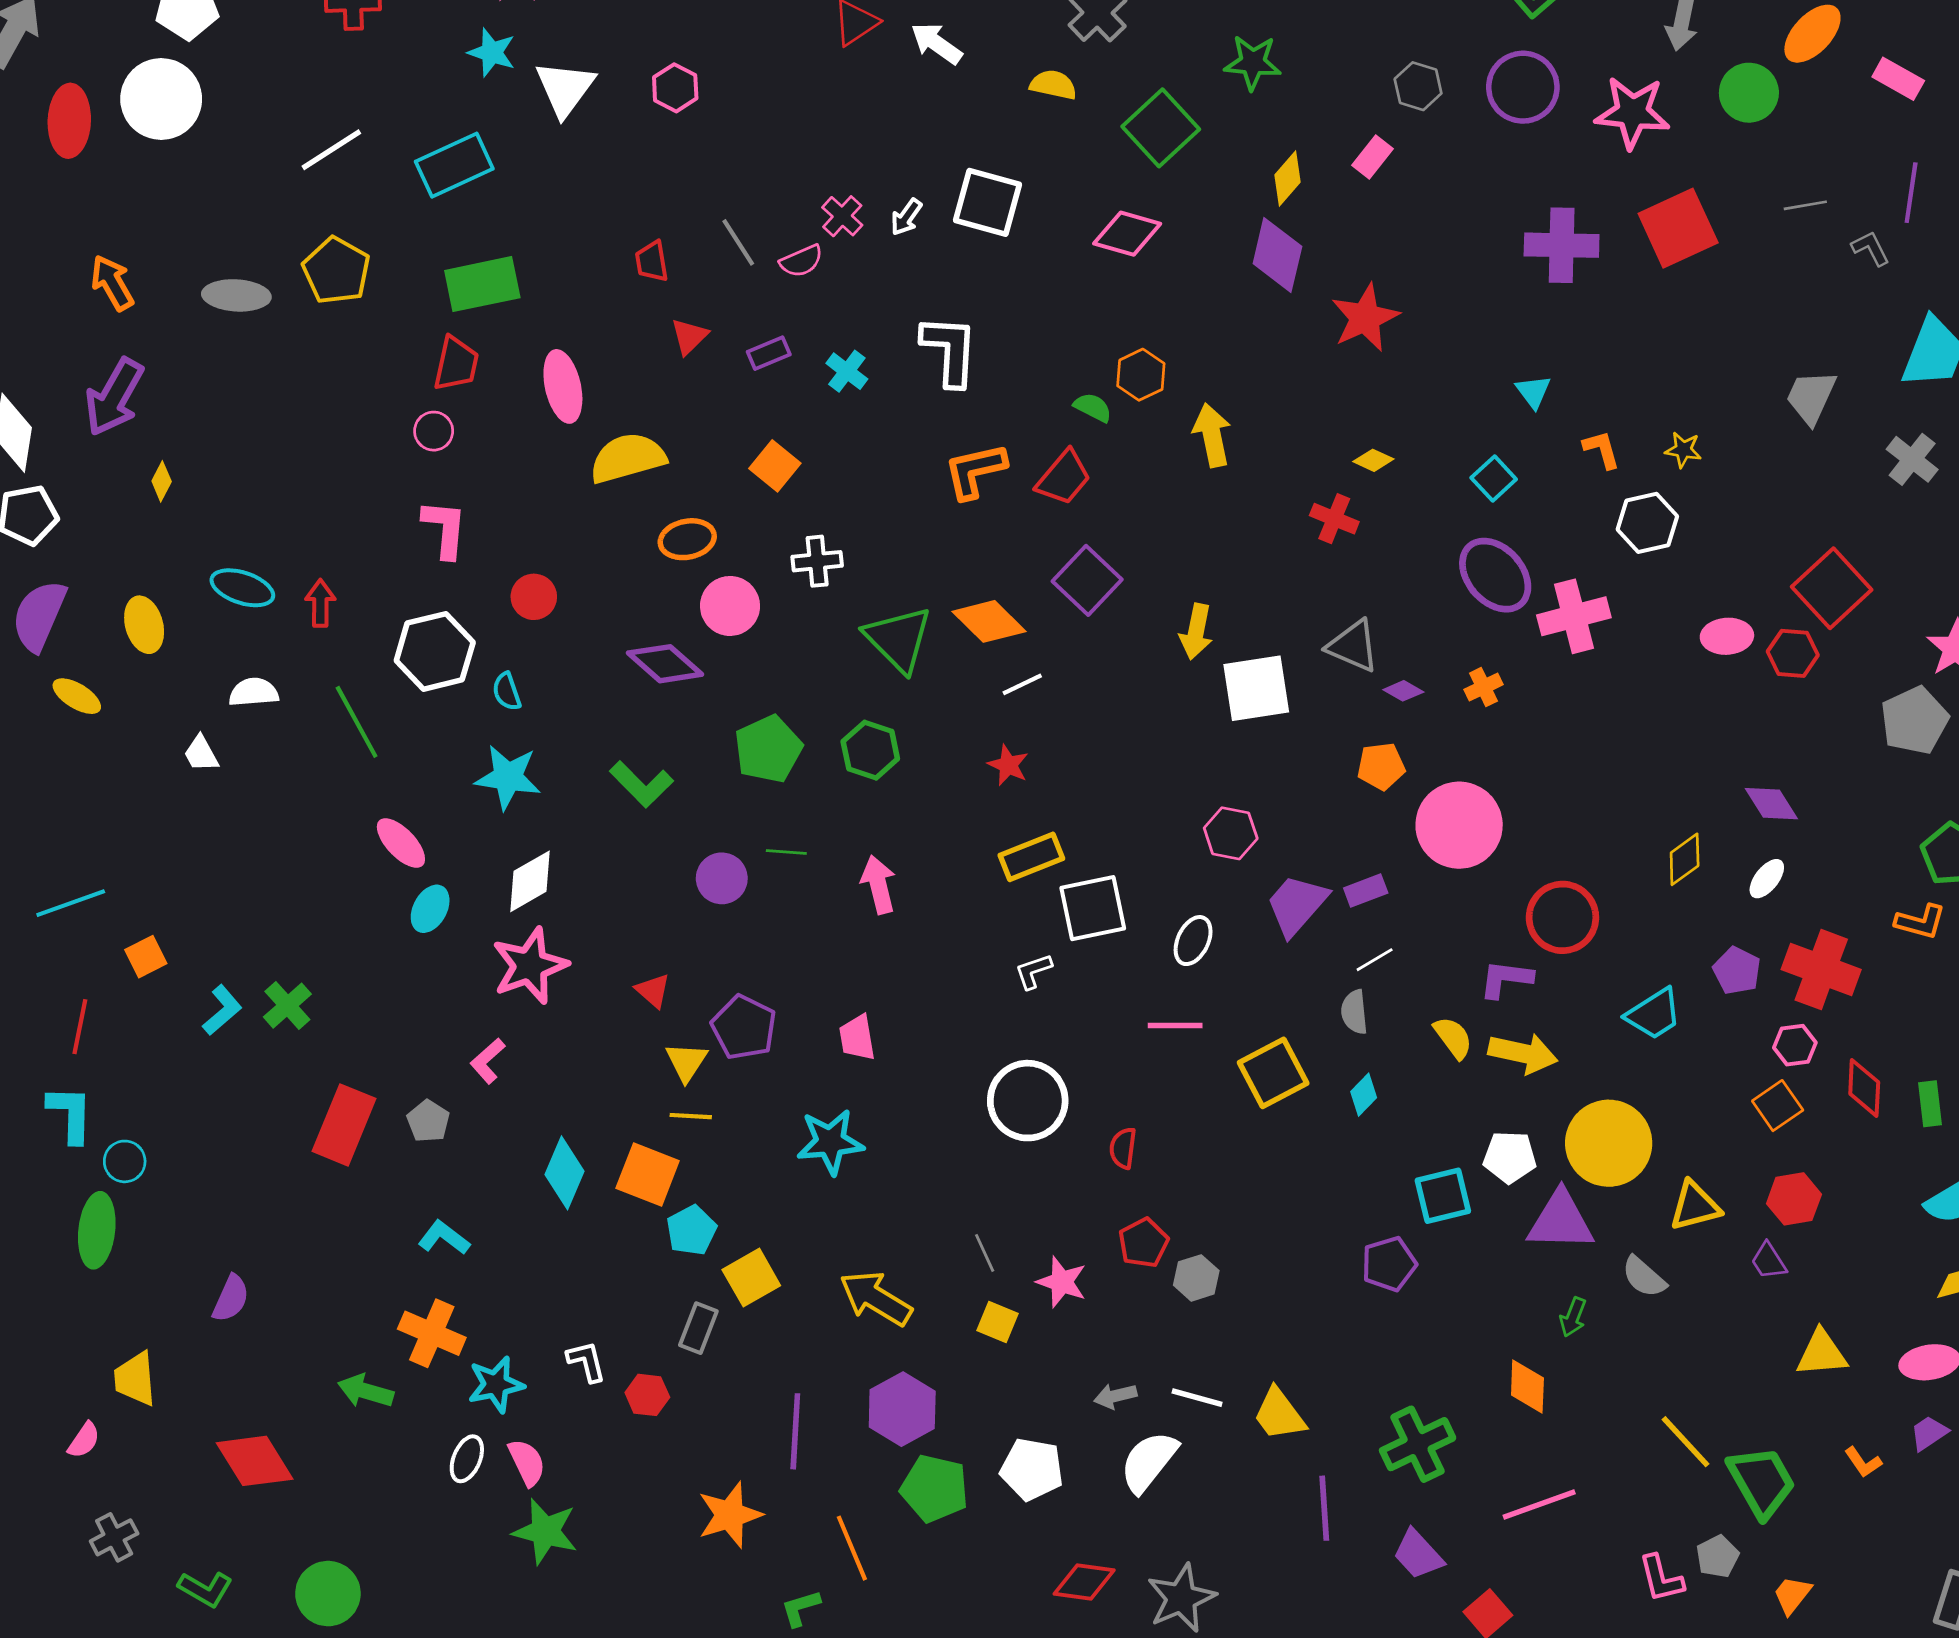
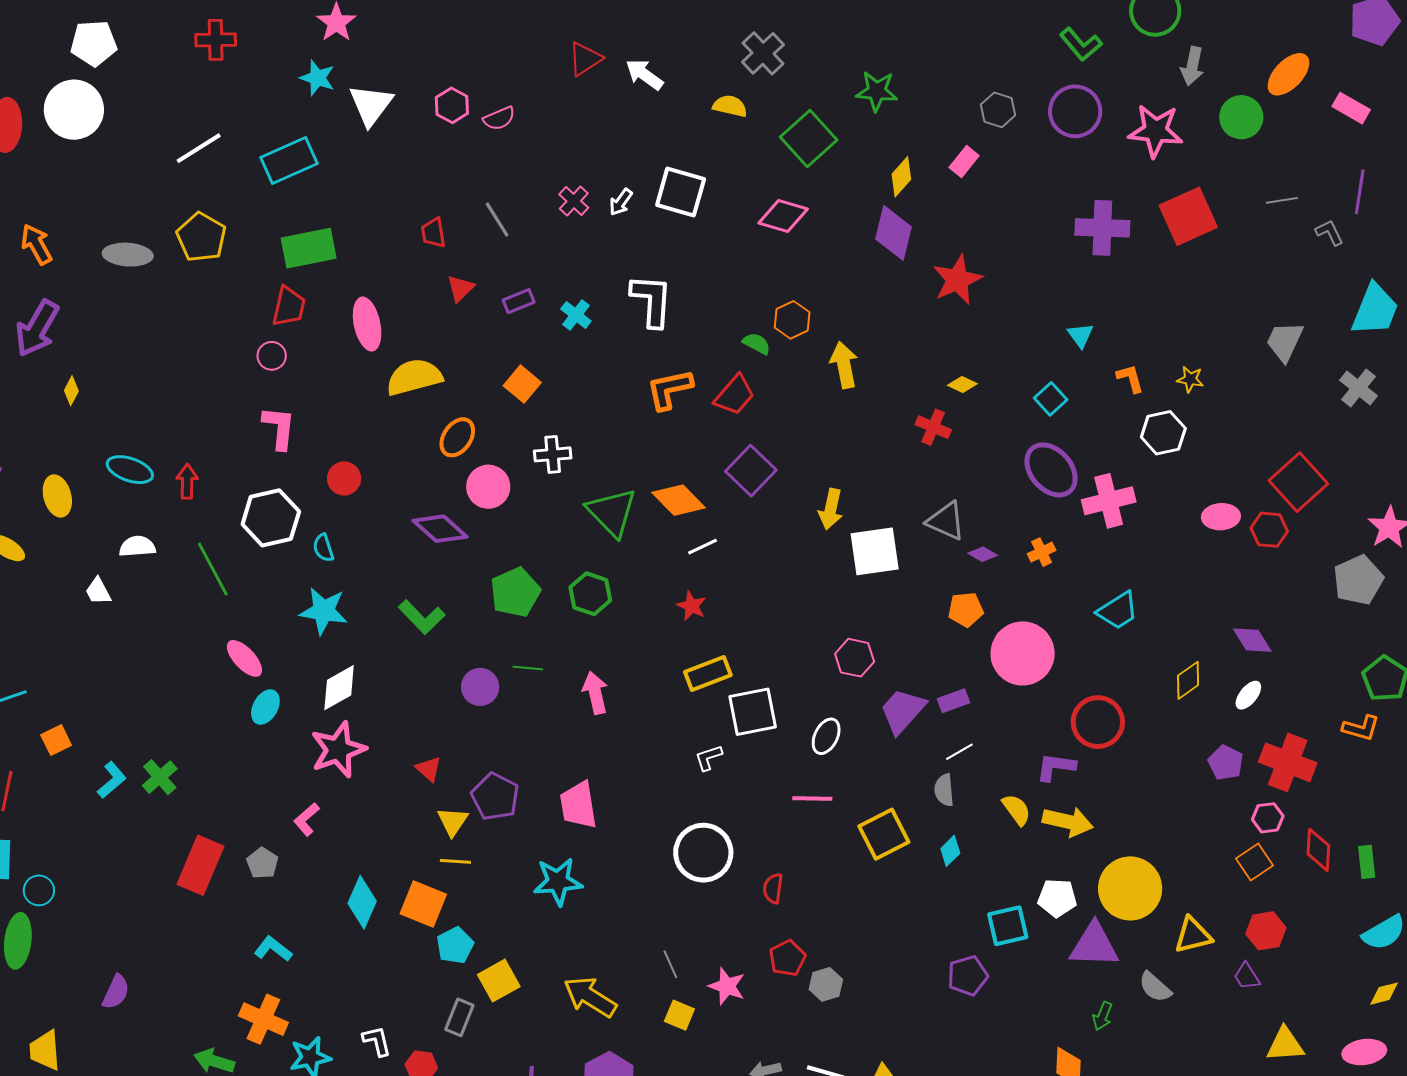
pink semicircle: (801, 261) -> (499, 118), moved
orange ellipse: (687, 539) -> (457, 437), turned -45
cyan trapezoid: (1654, 1014) -> (1118, 611), moved
pink trapezoid: (857, 1038) -> (578, 805), size x1.4

